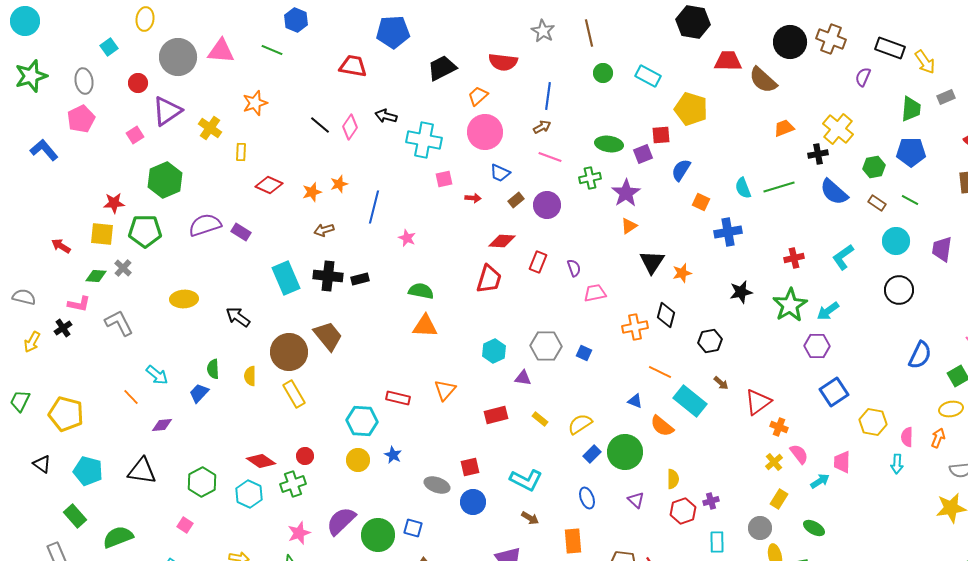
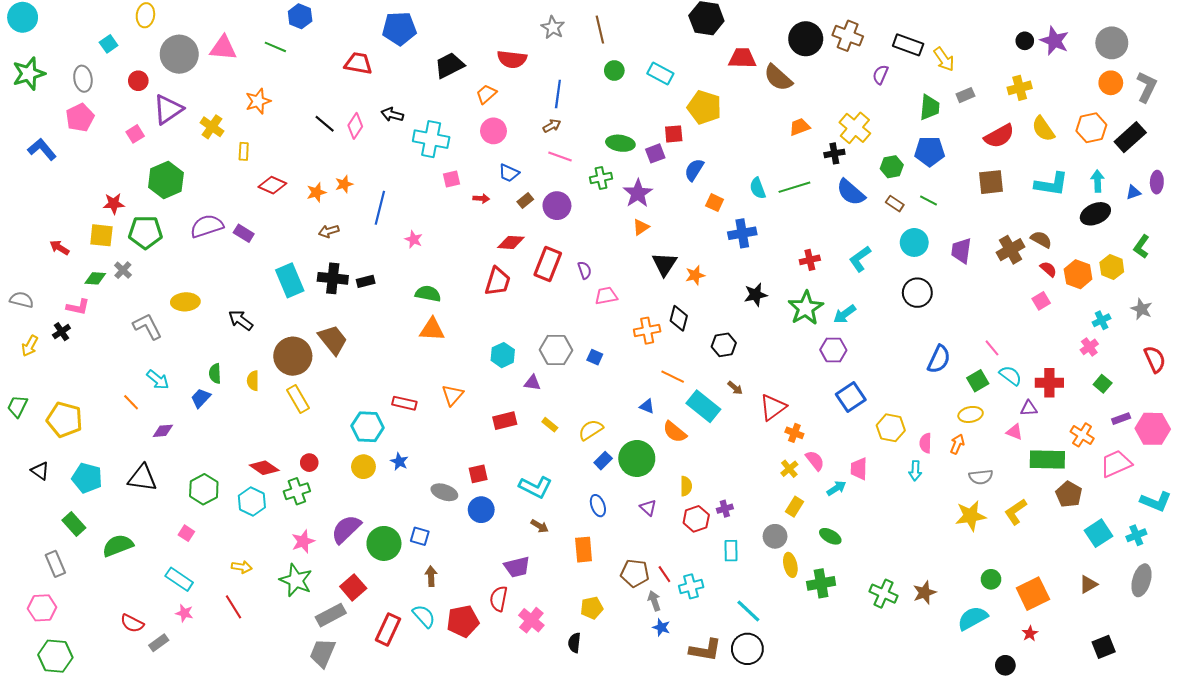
pink circle: (485, 132) -> (493, 131), size x0.7
red rectangle: (538, 262) -> (548, 264), size x1.5
gray L-shape: (119, 323) -> (147, 326), moved

